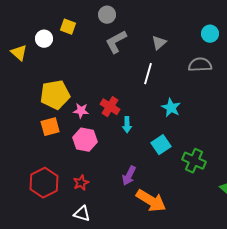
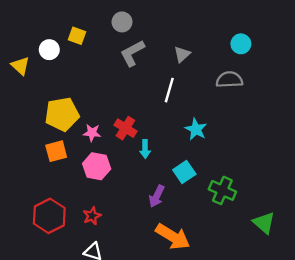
purple arrow: (129, 176) -> (157, 196), moved

